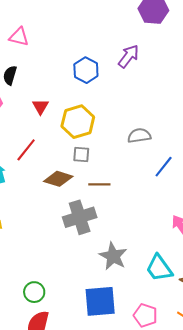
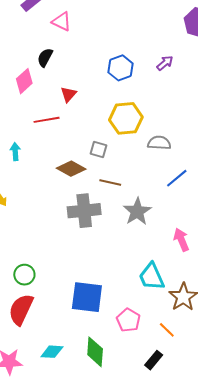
purple arrow: (128, 56) -> (165, 63), size x0.7
yellow hexagon: (78, 122) -> (126, 118), moved
red line: (26, 150) -> (47, 120), moved, turned 30
gray star: (113, 256) -> (137, 211), moved

